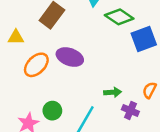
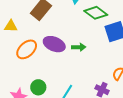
green arrow: (113, 92) -> (79, 47), moved

